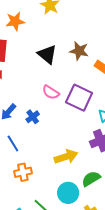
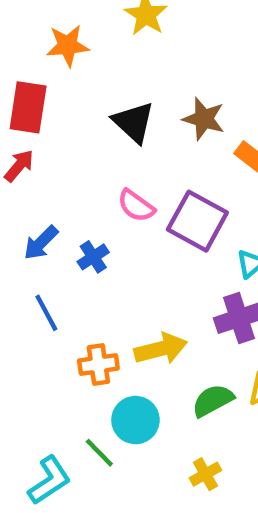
orange cross: (23, 172) -> (98, 364), moved
cyan circle: (68, 193) -> (135, 420), moved

